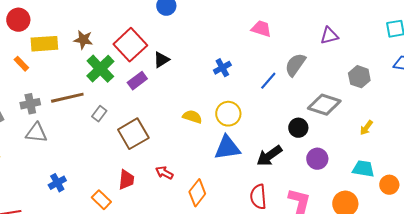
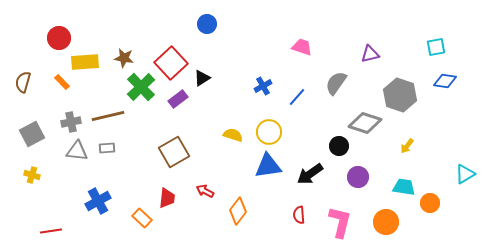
gray hexagon: (359, 77) -> (400, 95), size x1.5
blue line: (268, 81) -> (297, 97), moved
gray rectangle: (99, 114) -> (107, 148), moved, turned 49
blue cross: (57, 183) -> (98, 201), size x1.4
red semicircle: (258, 197) -> (299, 215), size x0.7

